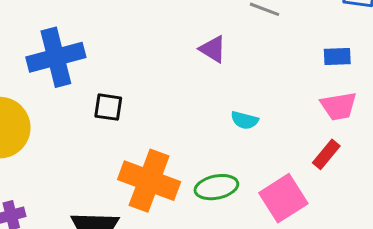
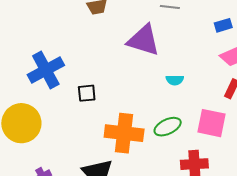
purple triangle: (213, 49) -> (144, 40), size x1.8
pink square: (283, 198) -> (211, 123), turned -32

